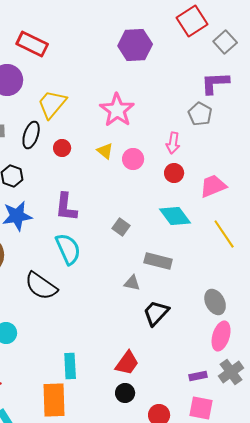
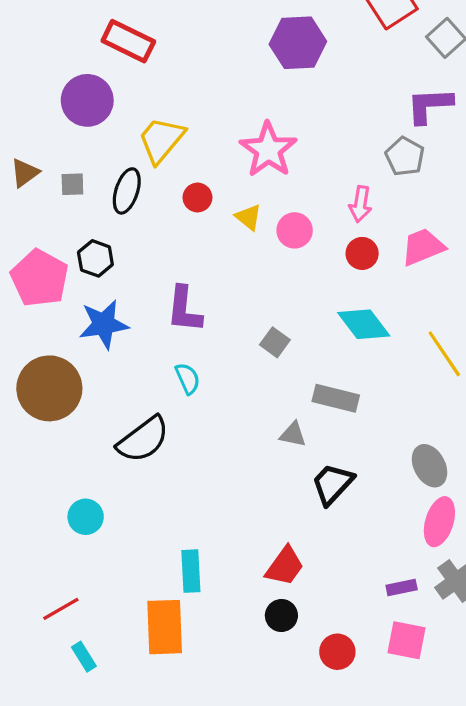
red circle: (62, 148) -> (197, 197), moved
pink trapezoid: (213, 186) -> (423, 247), moved
cyan semicircle: (68, 249) -> (188, 379), size x0.6
black semicircle: (41, 286) -> (143, 439), turned -72

